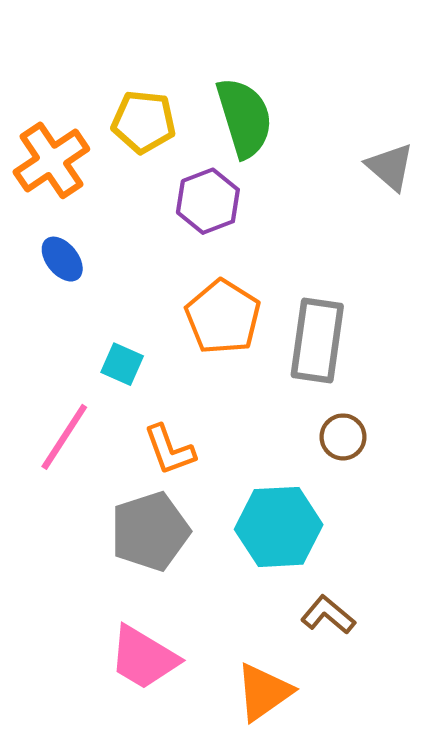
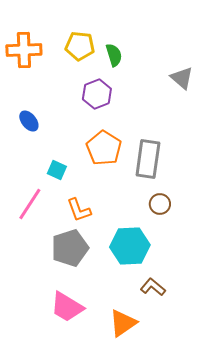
green semicircle: (244, 118) -> (114, 55), size x0.6
yellow pentagon: (144, 122) -> (80, 46), moved
orange cross: (51, 160) -> (24, 50), moved, turned 32

